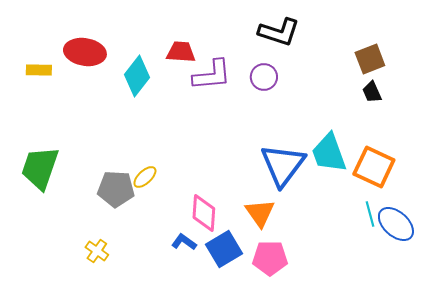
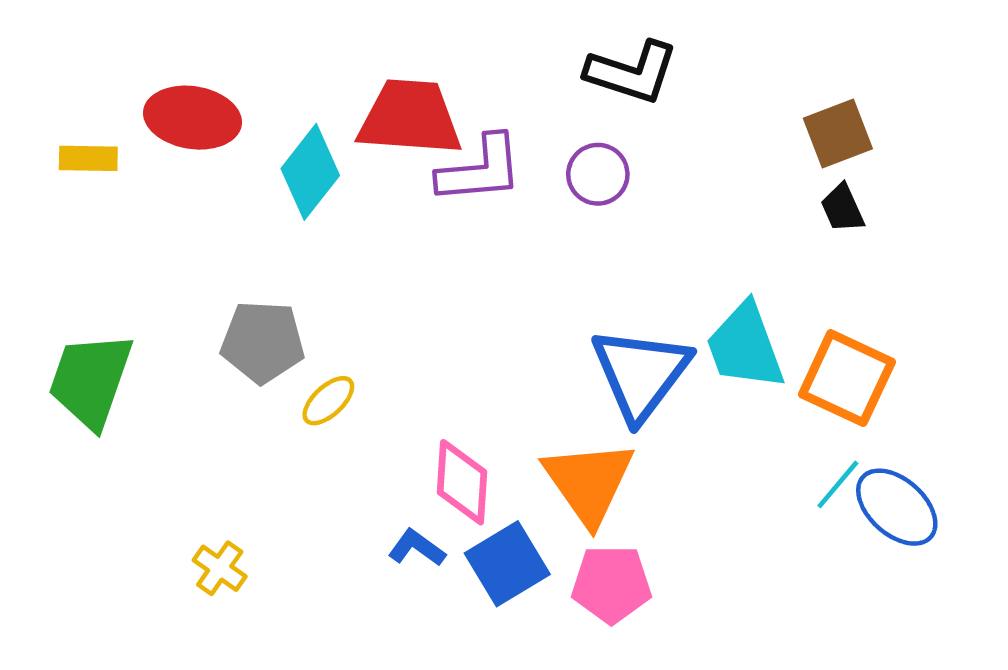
red trapezoid: (181, 52) -> (410, 118), size x1.6
gray pentagon: (116, 189) -> (263, 342), moved
orange triangle: (260, 213) -> (589, 482), size x1.4
cyan line: (370, 214) -> (838, 484), turned 55

